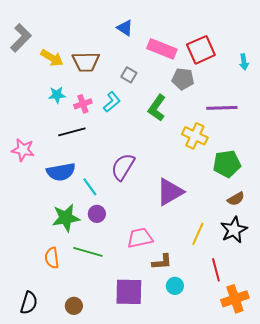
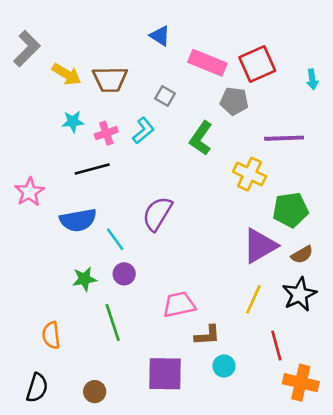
pink star: (23, 150) -> (29, 192), turned 30
purple triangle: (170, 192) -> (260, 246), moved
green star: (66, 218) -> (84, 279), size x0.7
green line: (88, 252) -> (113, 322), turned 56
orange semicircle: (52, 258) -> (51, 335), moved
orange cross: (235, 299) -> (301, 383), turned 32

